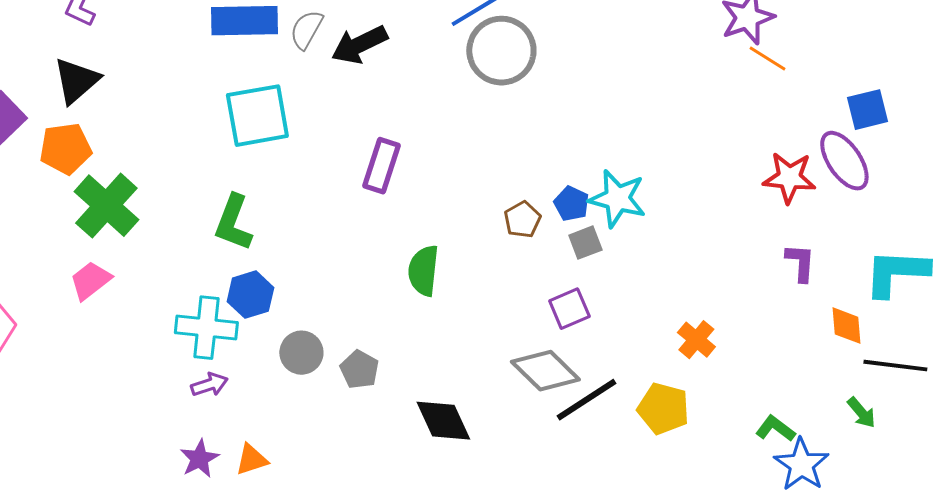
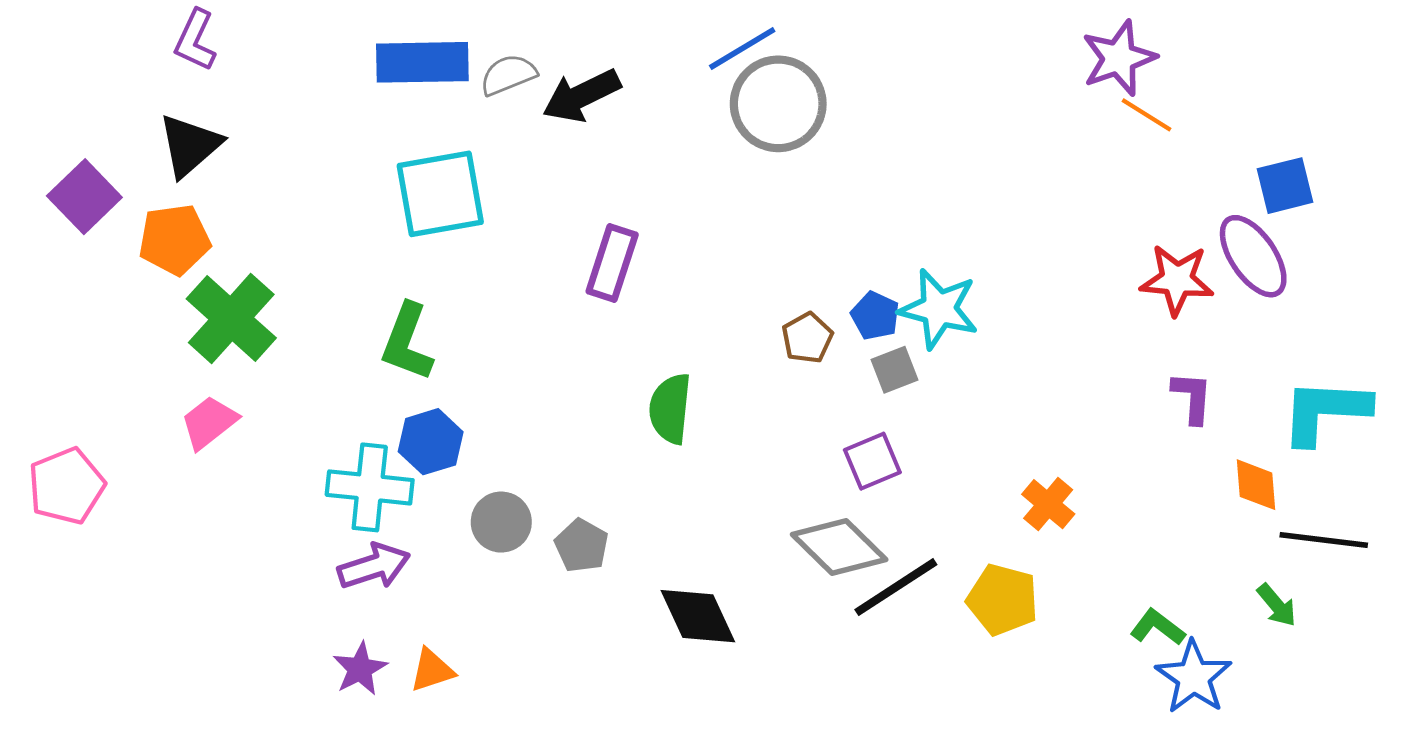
gray semicircle: (306, 30) -> (508, 75), turned 39
purple arrow: (209, 385) -> (374, 566), size x1.4

